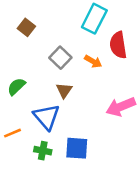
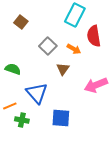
green semicircle: (16, 87) -> (13, 69), turned 63
brown triangle: (64, 90) -> (63, 69), moved
green cross: (43, 151) -> (22, 120), moved

